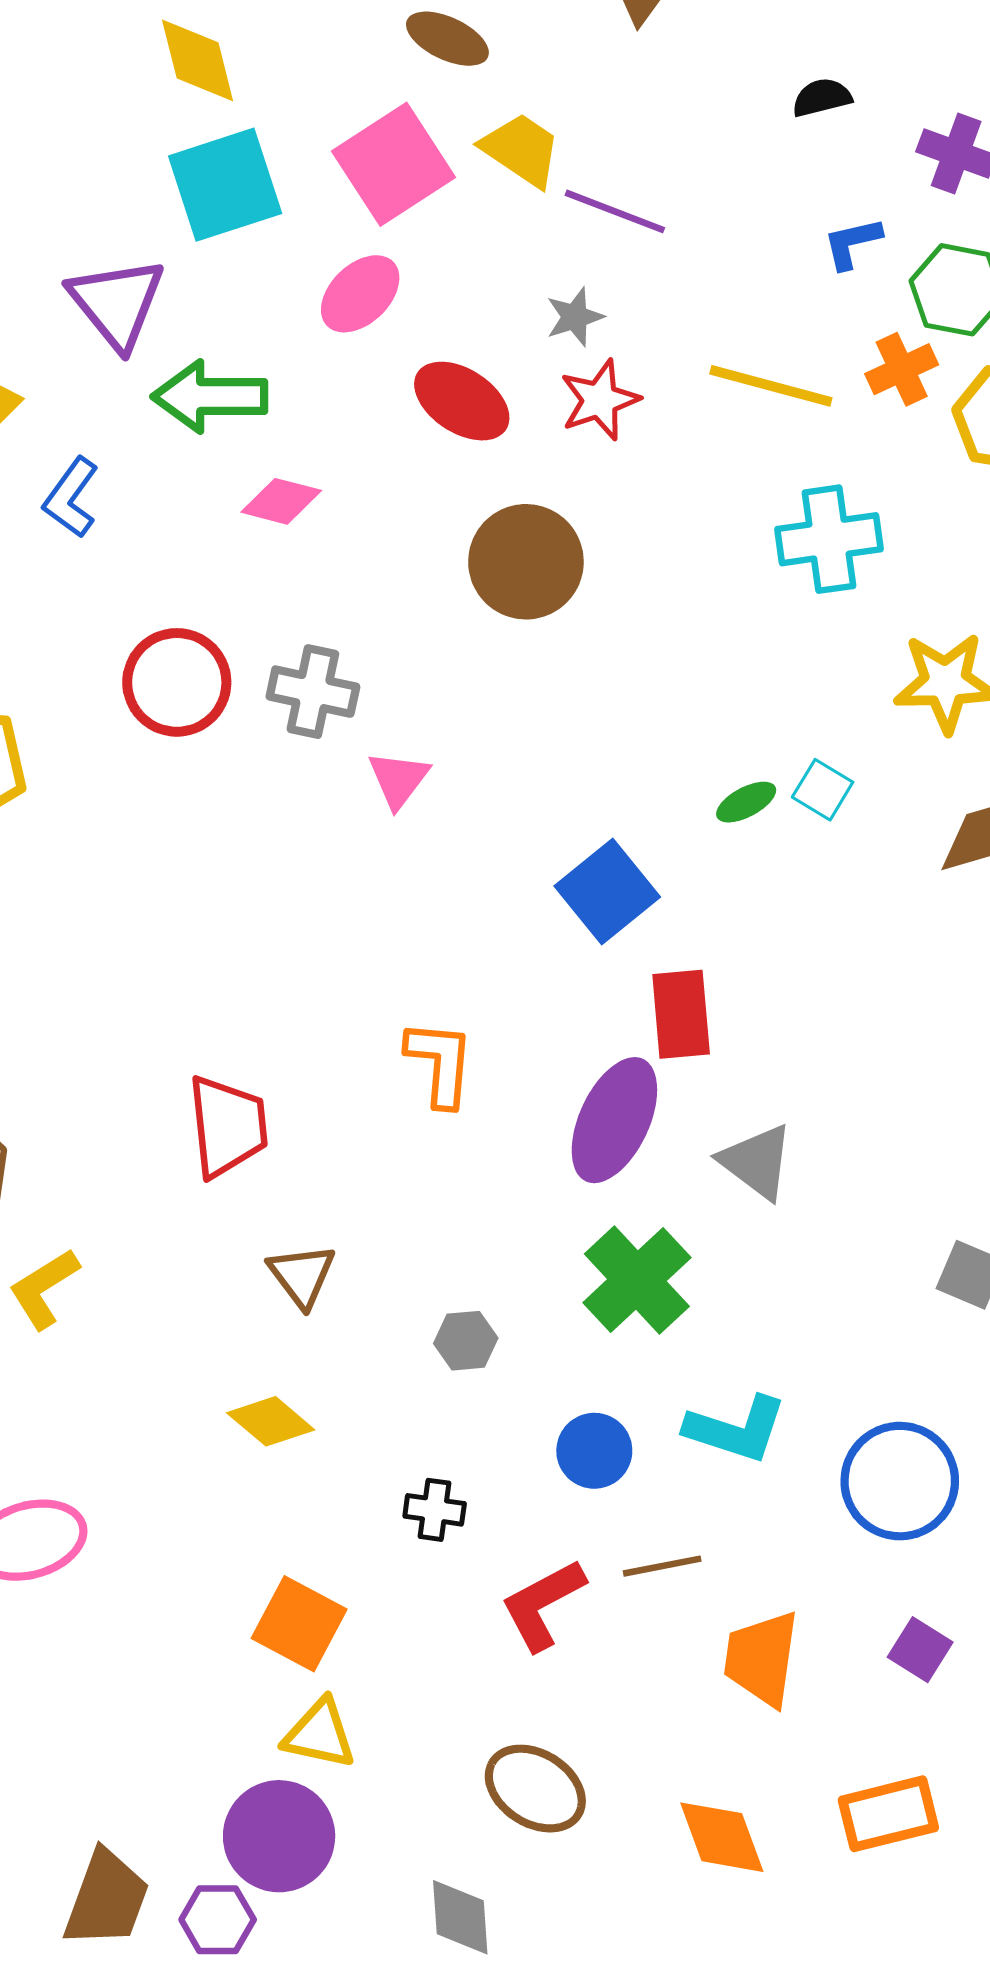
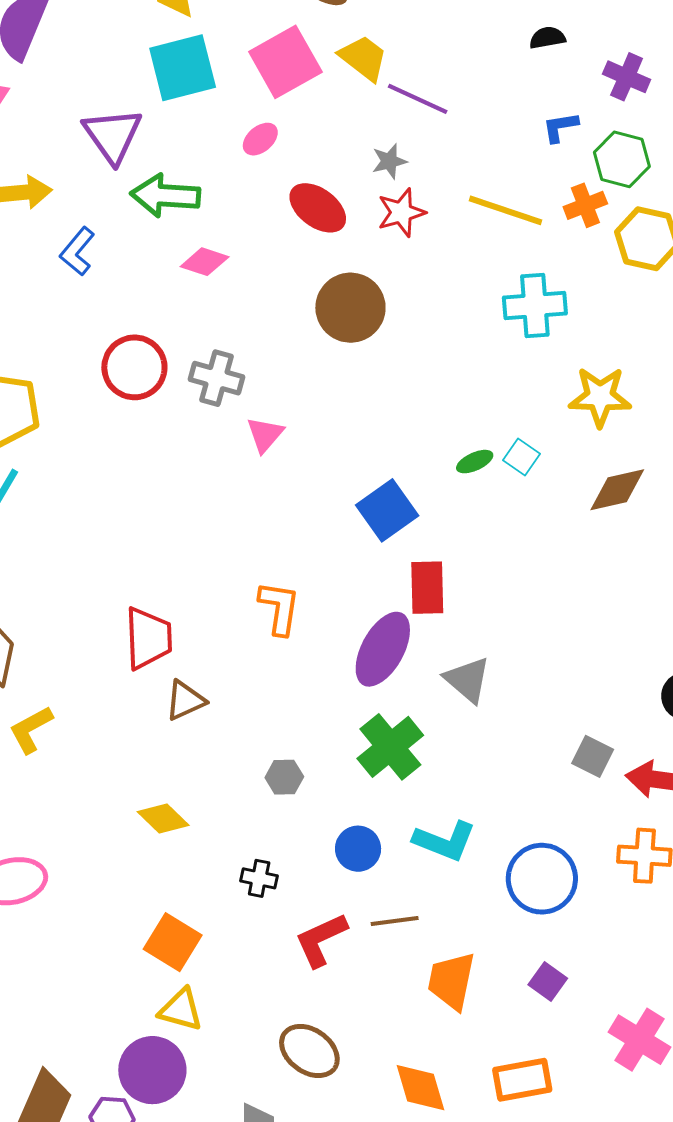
pink ellipse: (360, 294) -> (260, 139), size x0.7
brown triangle: (302, 1276) -> (185, 700), moved, turned 39

